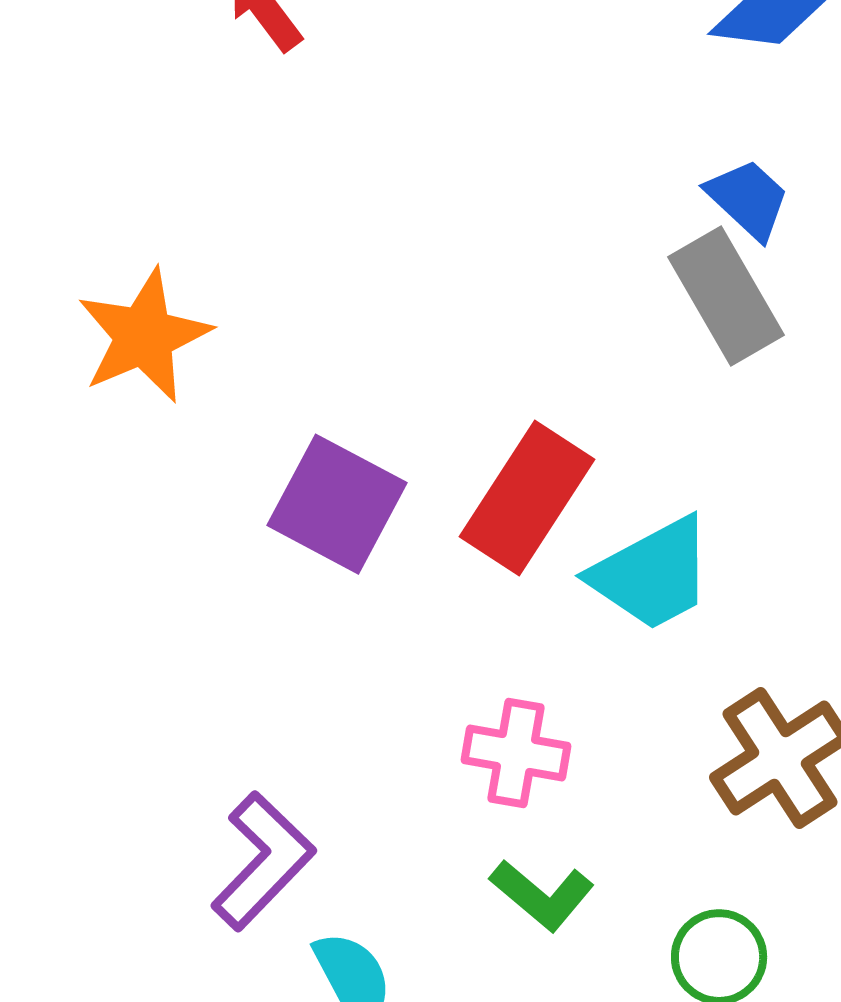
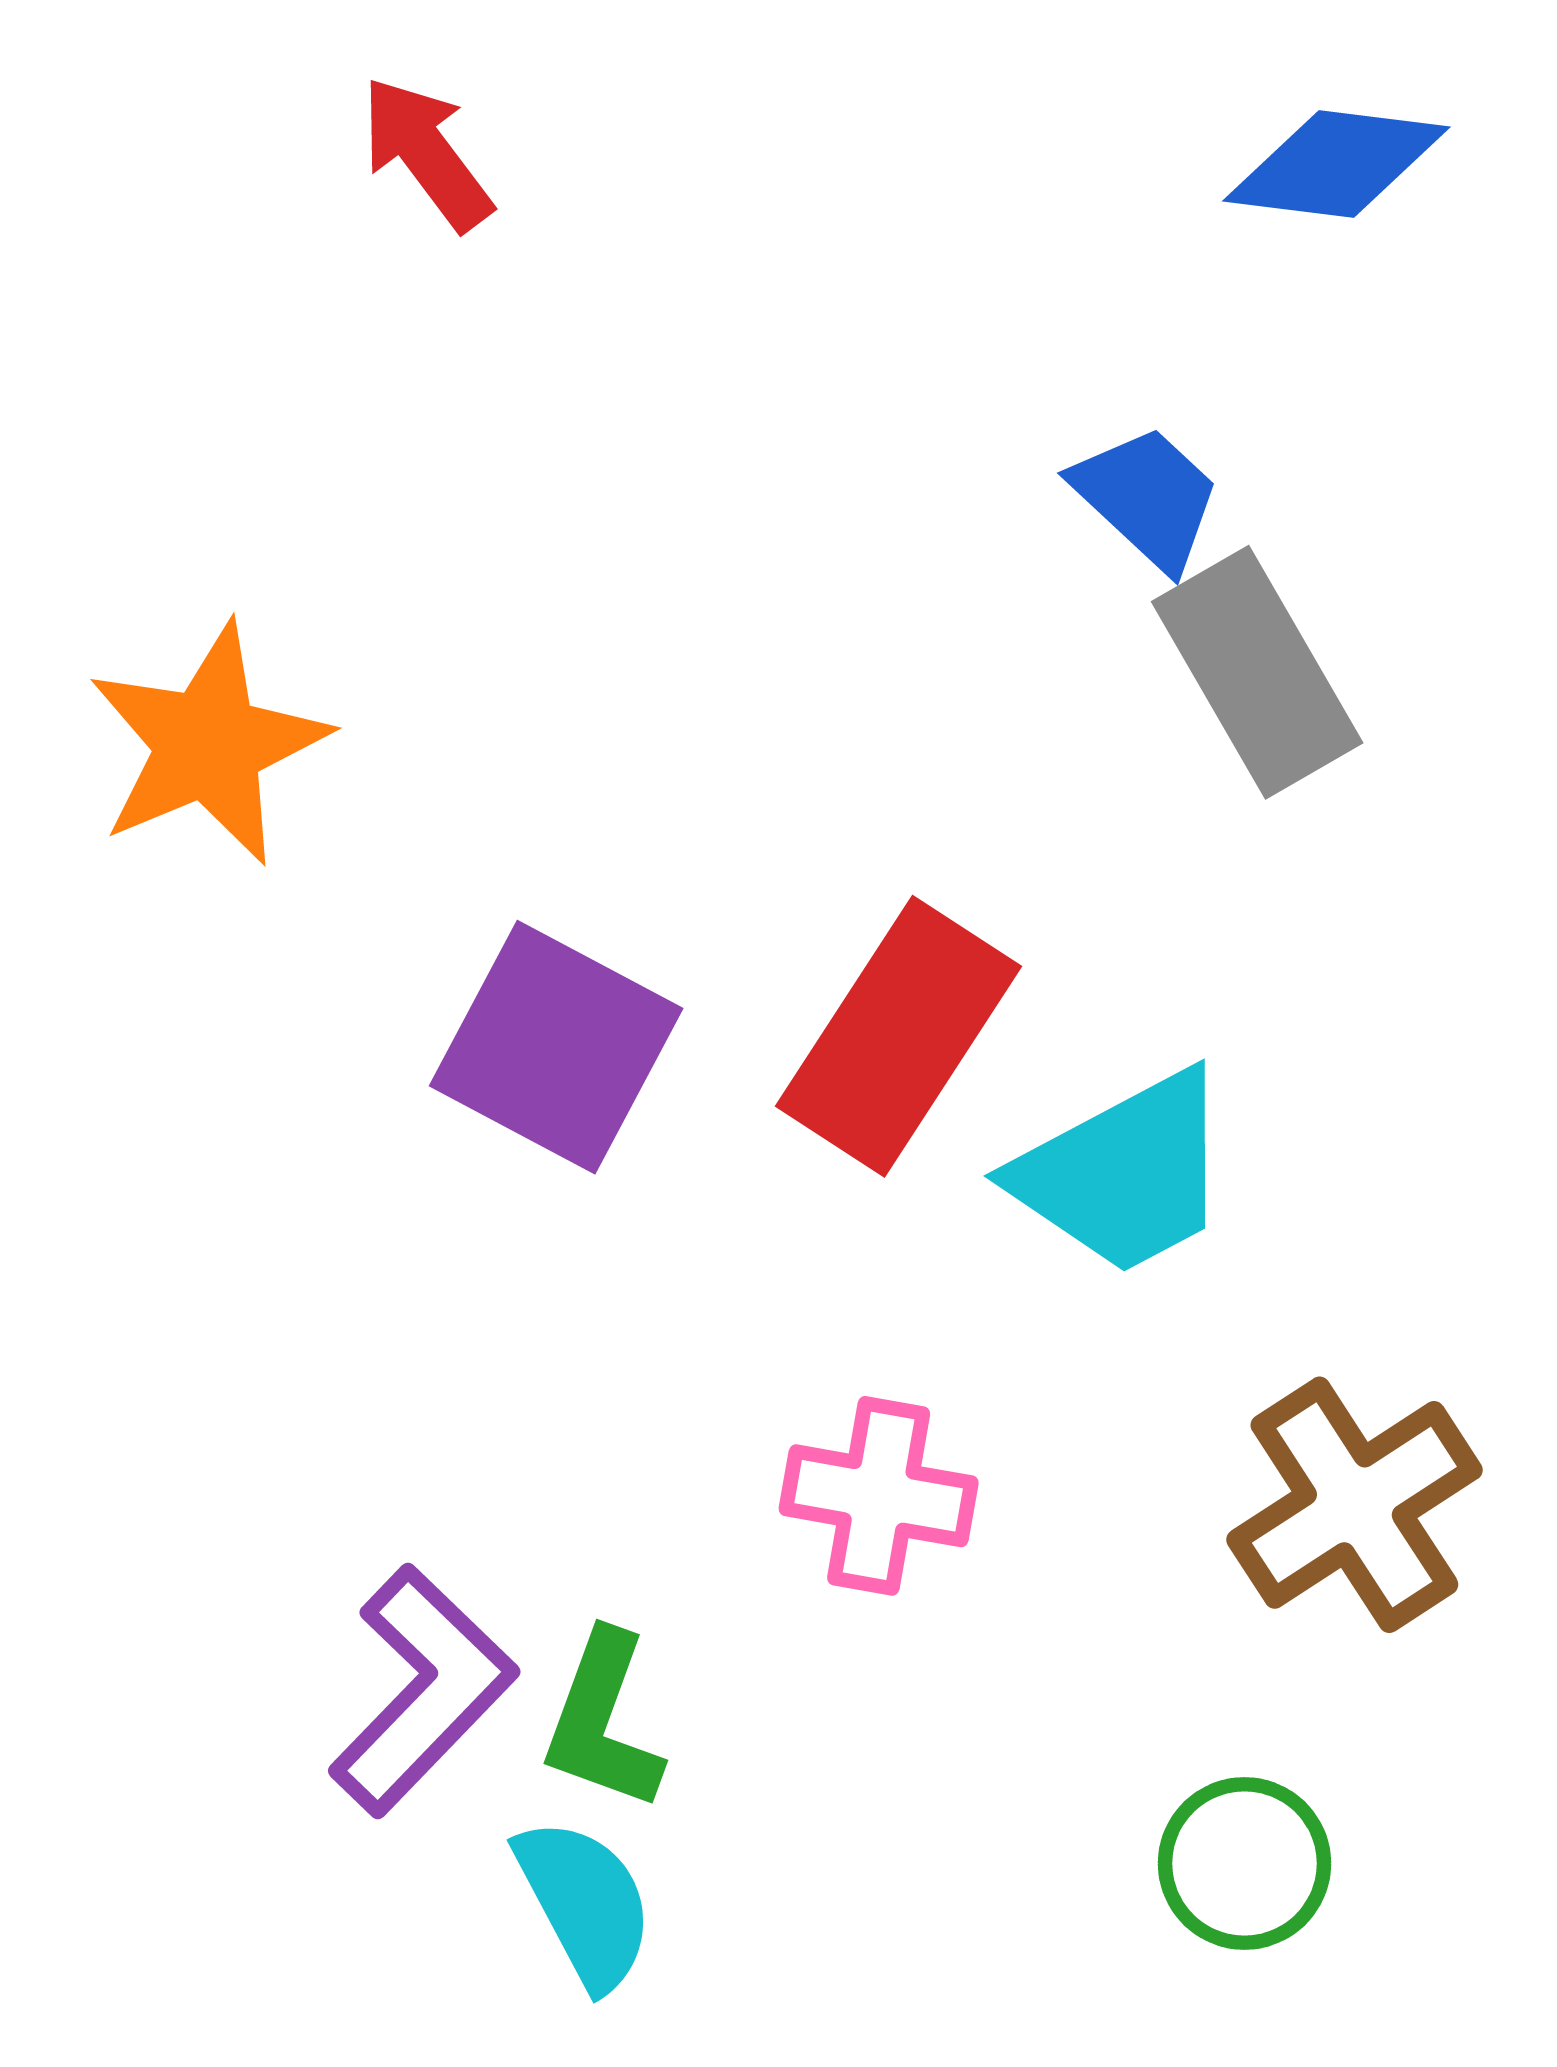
blue trapezoid: (748, 199) -> (1147, 497), moved
green L-shape: (542, 895) -> (603, 1721), moved, turned 70

